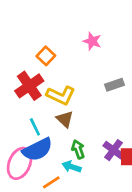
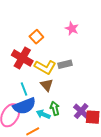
gray rectangle: (115, 85) -> (65, 64), moved
red cross: (29, 86) -> (22, 58), turned -30
cyan arrow: (72, 167) -> (43, 114), moved

